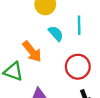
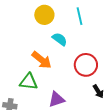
cyan line: (79, 25) -> (80, 16), moved

